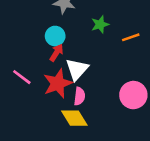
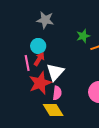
green star: (100, 24) -> (83, 36), moved
pink line: (22, 77) -> (27, 63), moved, turned 42

